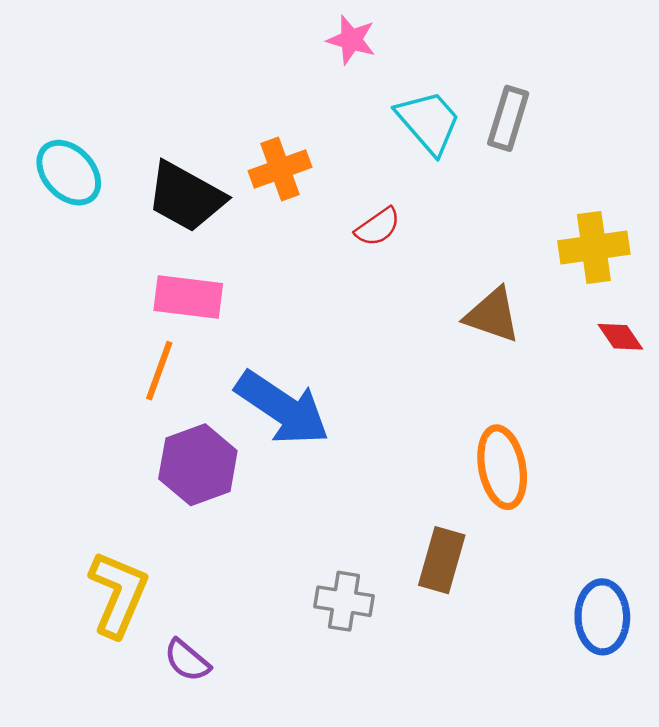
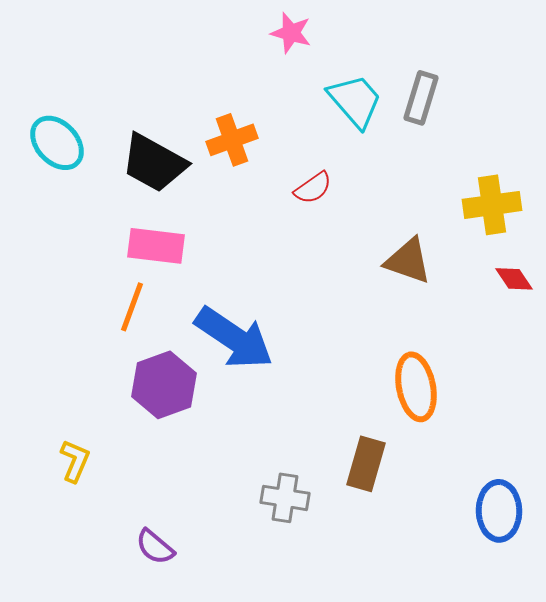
yellow L-shape: (118, 594) -> (75, 461), moved, size x0.6

